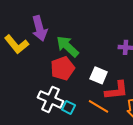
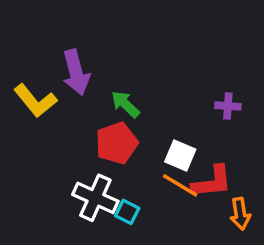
green arrow: (68, 46) -> (125, 104), size x0.7
orange line: (99, 106) -> (180, 185), moved

